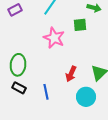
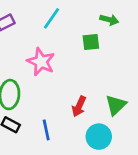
pink star: (54, 38) -> (41, 62), moved

